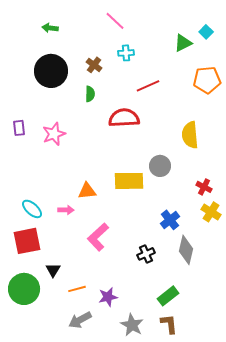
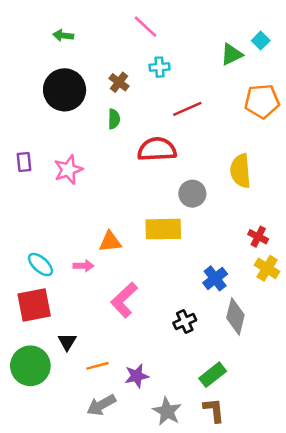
gray circle: (160, 166) -> (192, 194), moved

